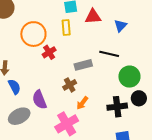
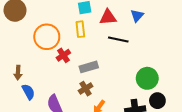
blue triangle: (120, 26) -> (137, 16), moved
black line: (109, 54) -> (118, 39), moved
gray rectangle: (83, 65) -> (89, 67), moved

